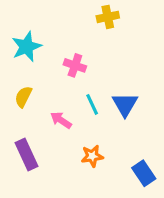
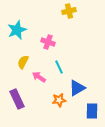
yellow semicircle: (23, 97) -> (23, 62), moved
blue triangle: (125, 104) -> (77, 88), moved, turned 30
blue rectangle: (144, 173) -> (92, 111), turned 35

